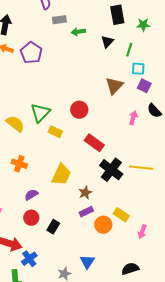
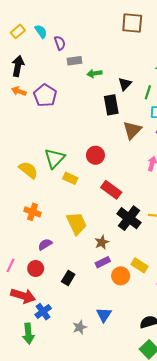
black rectangle: (117, 15) -> (111, 105), moved
yellow trapezoid: (61, 175) -> (77, 223), turned -50
red circle: (31, 218) -> (36, 269), moved

